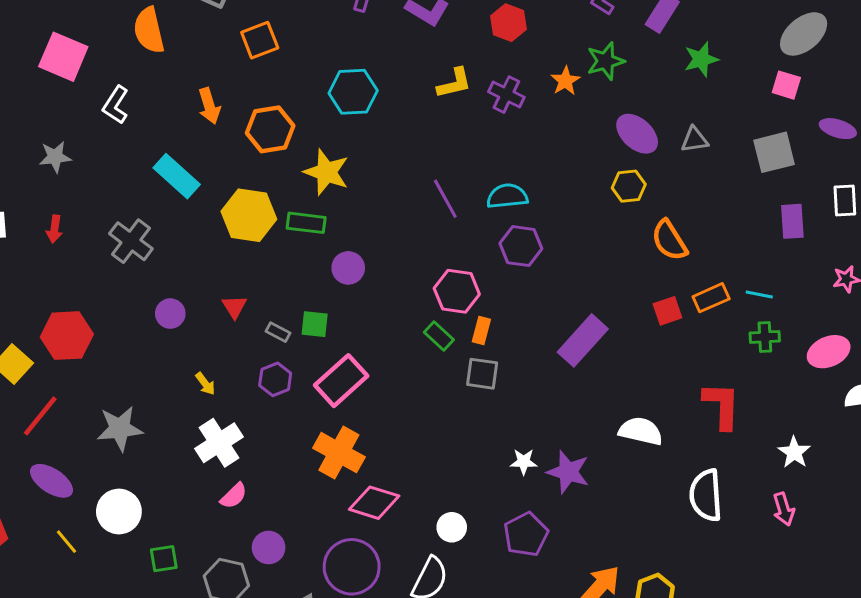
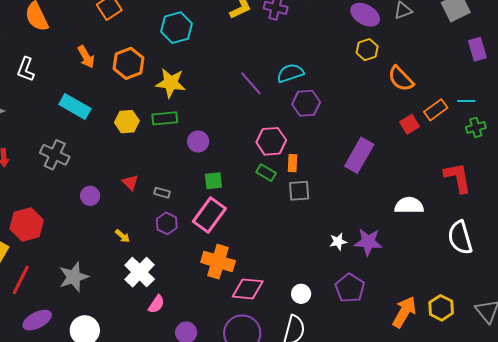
yellow hexagon: (249, 215) -> (127, 122), size x0.7
green square: (315, 324) -> (213, 181), moved
purple ellipse: (52, 481) -> (37, 320), turned -48

